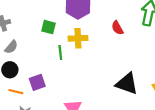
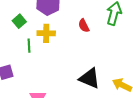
green square: (48, 27) -> (19, 21), turned 32

